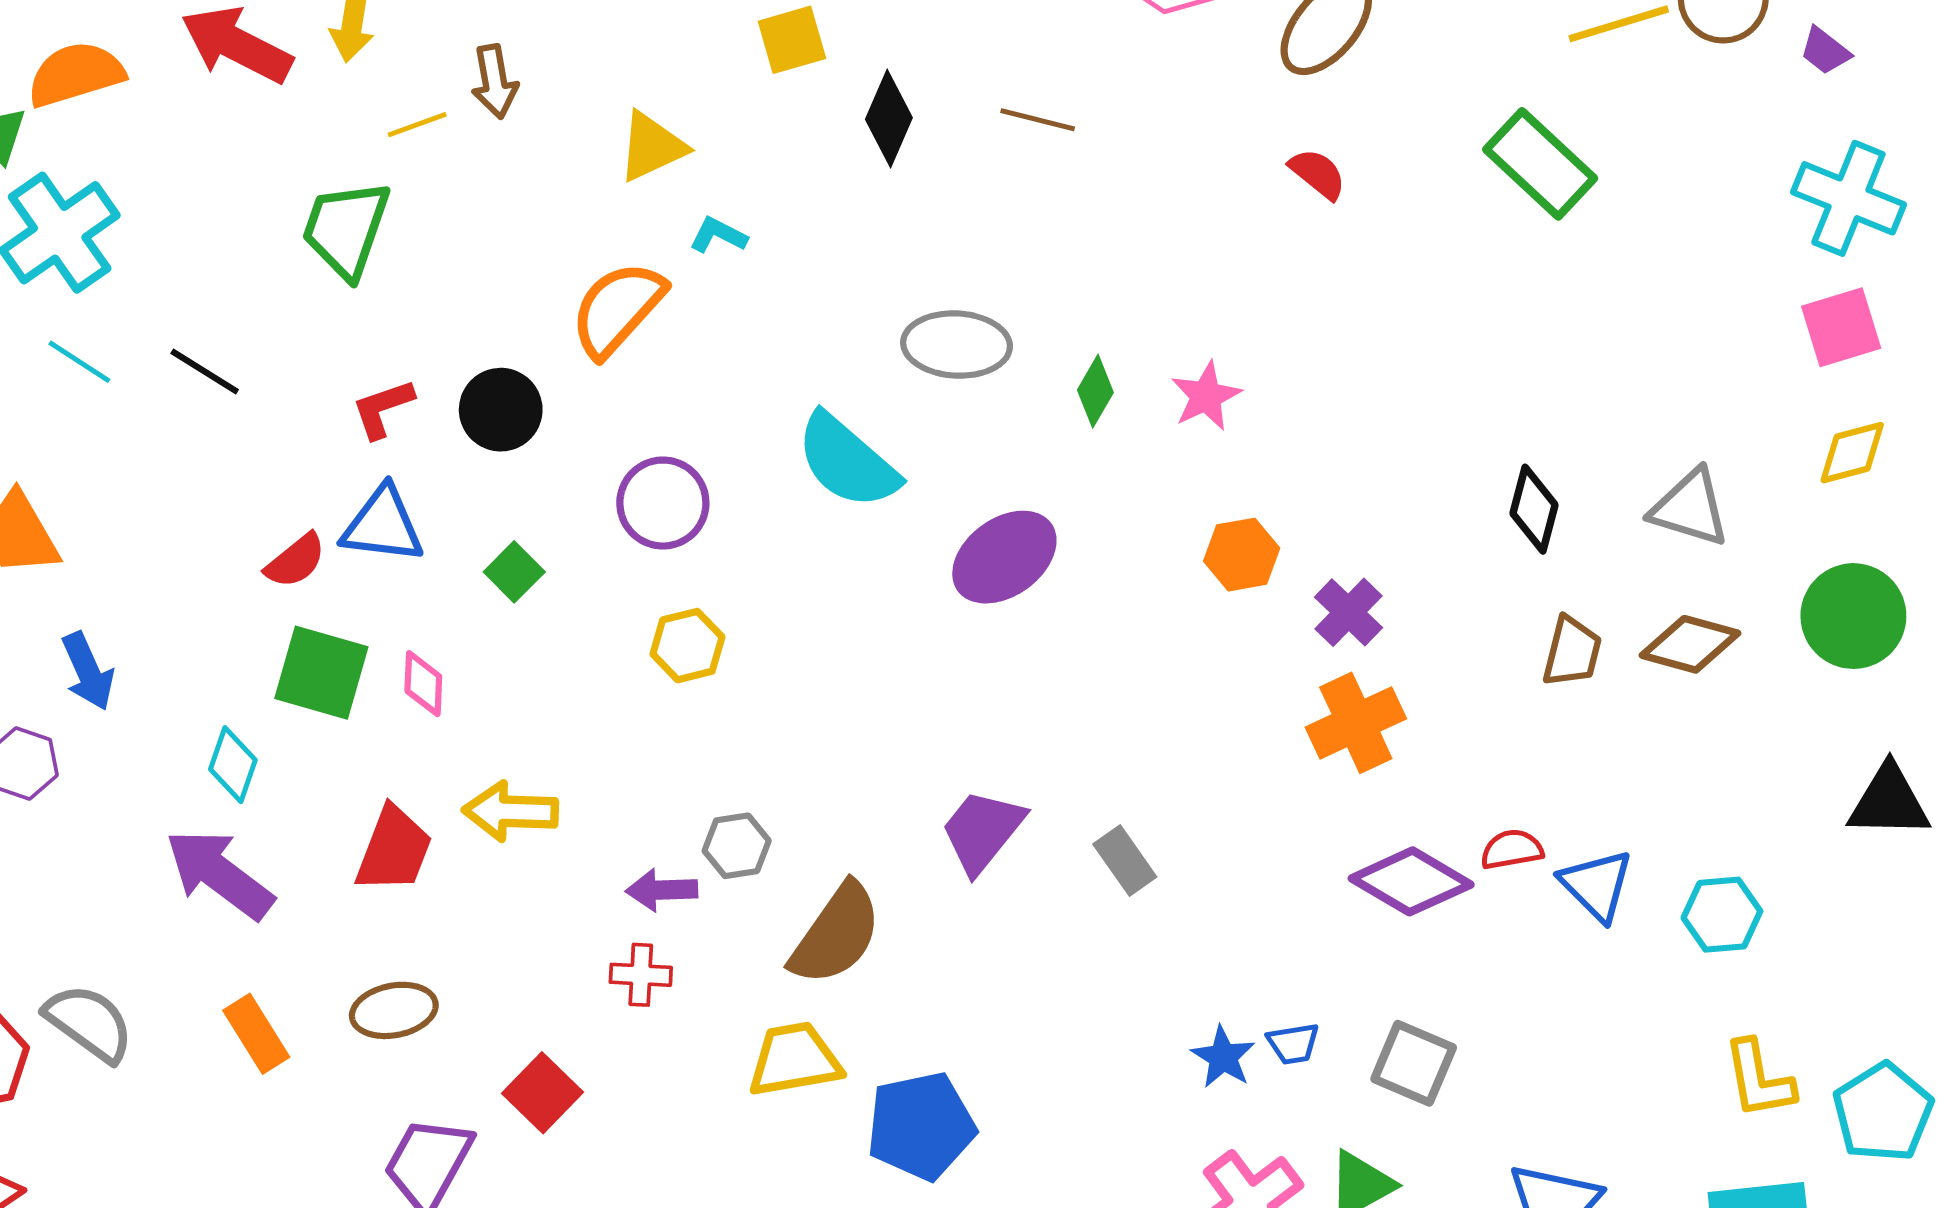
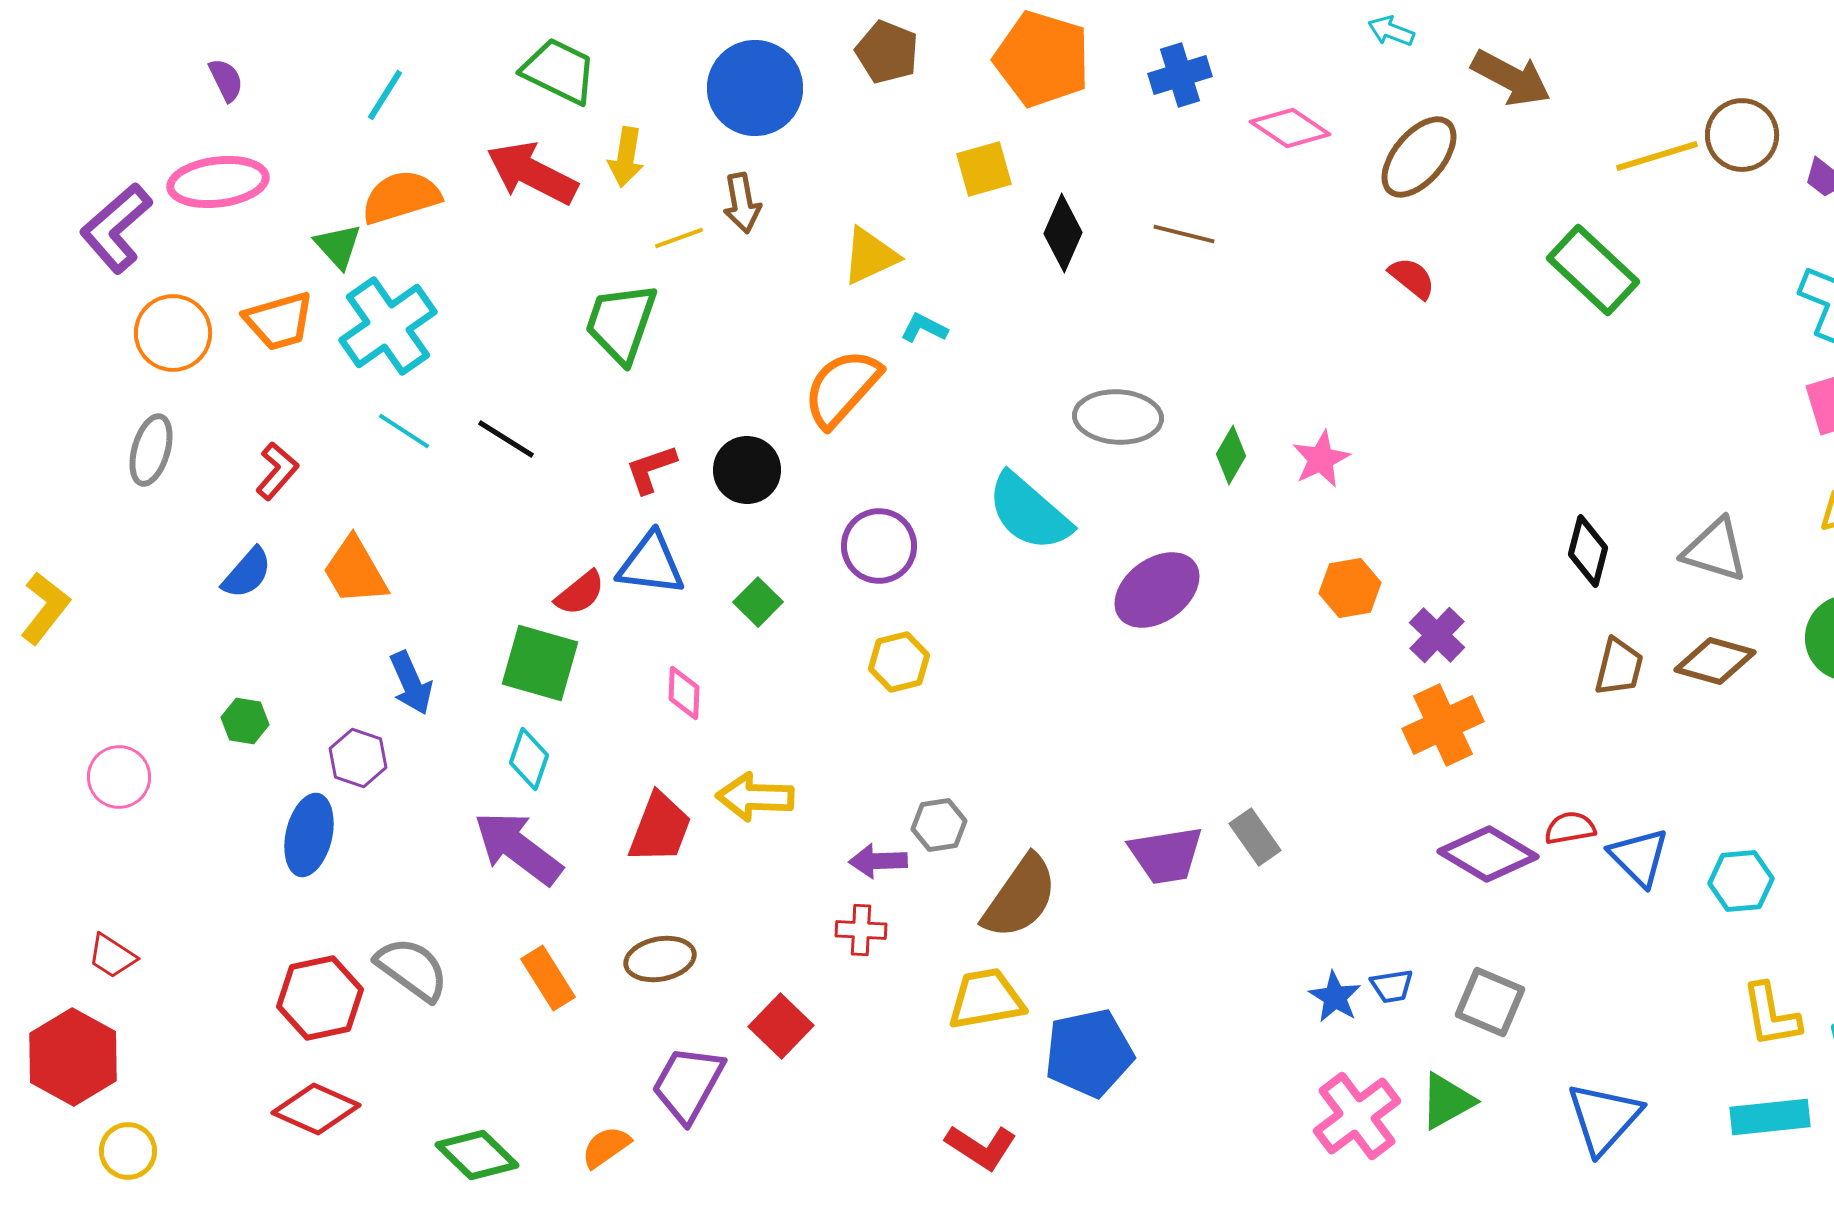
green square: (321, 673) -> (540, 663), moved
purple trapezoid: (982, 831) -> (1166, 855), moved, turned -138

